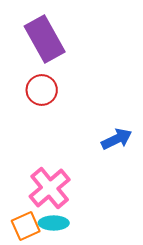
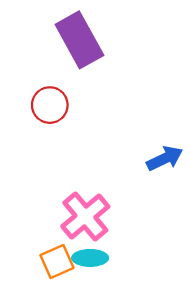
red circle: (42, 90) -> (50, 105), moved

